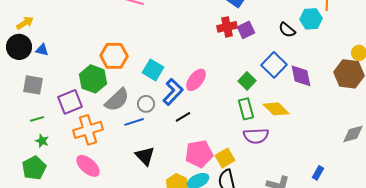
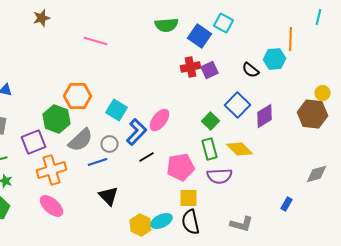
purple diamond: (301, 76) -> (264, 116), turned 70
pink pentagon: (199, 154) -> (180, 167), moved
yellow square: (225, 158) -> (188, 198), turned 30
blue rectangle: (318, 173) -> (286, 204), moved

